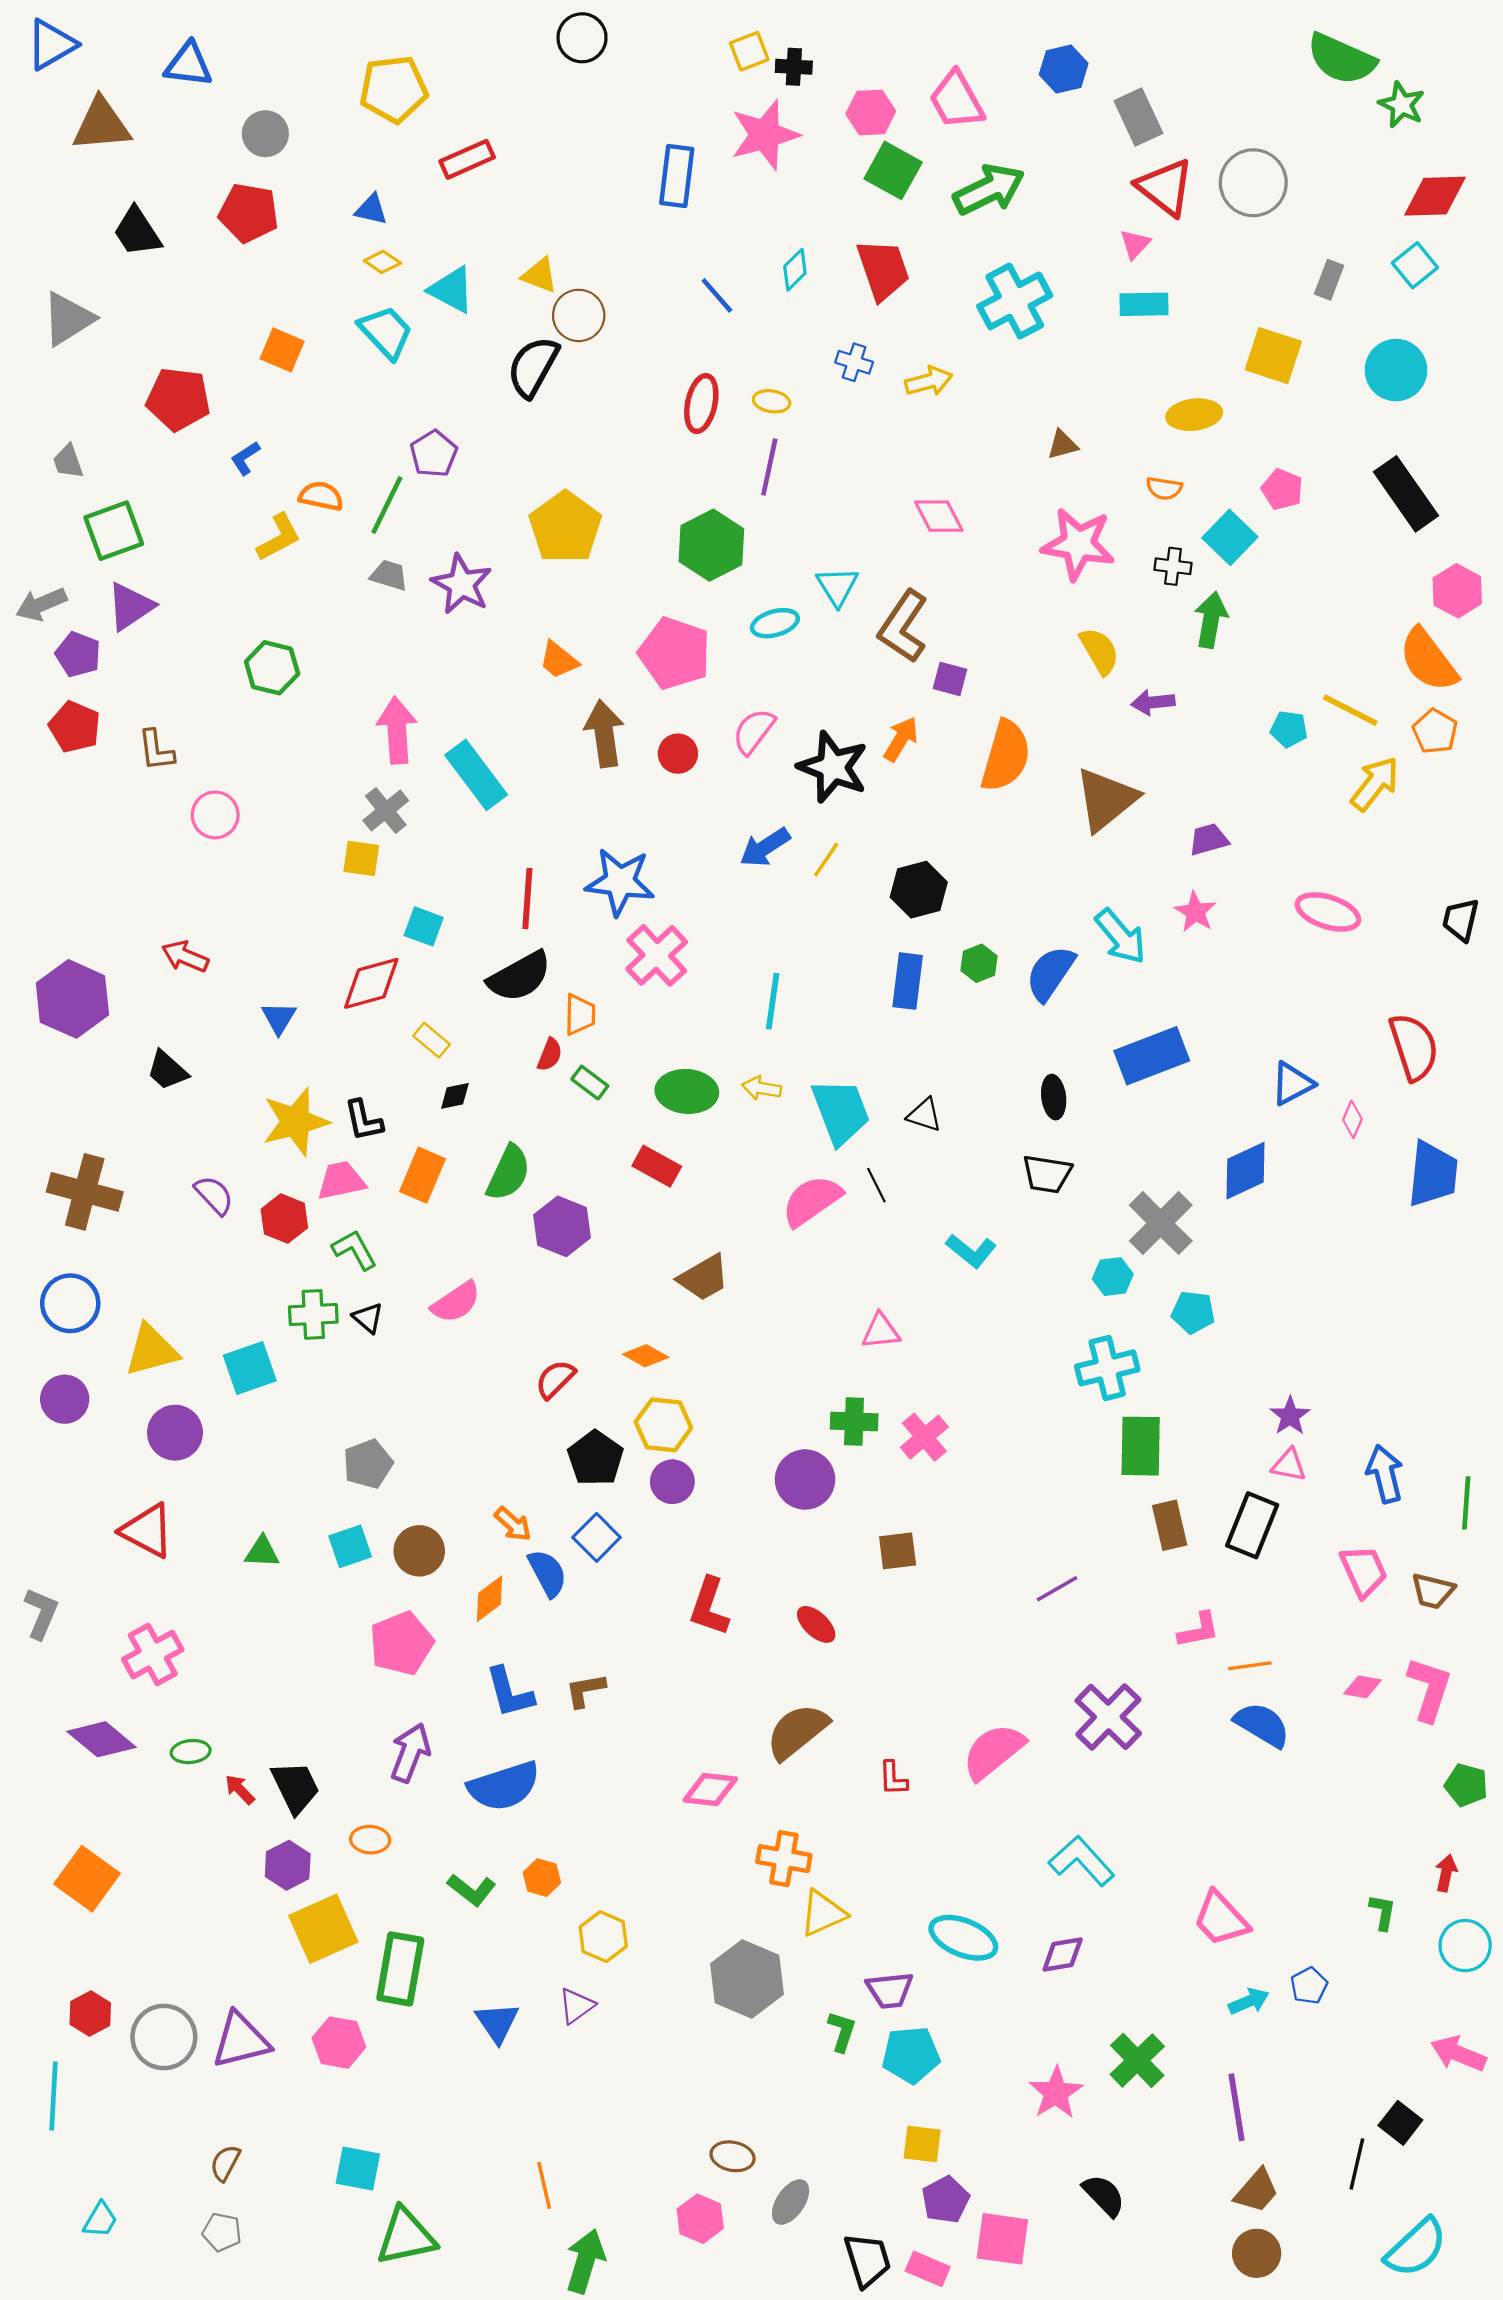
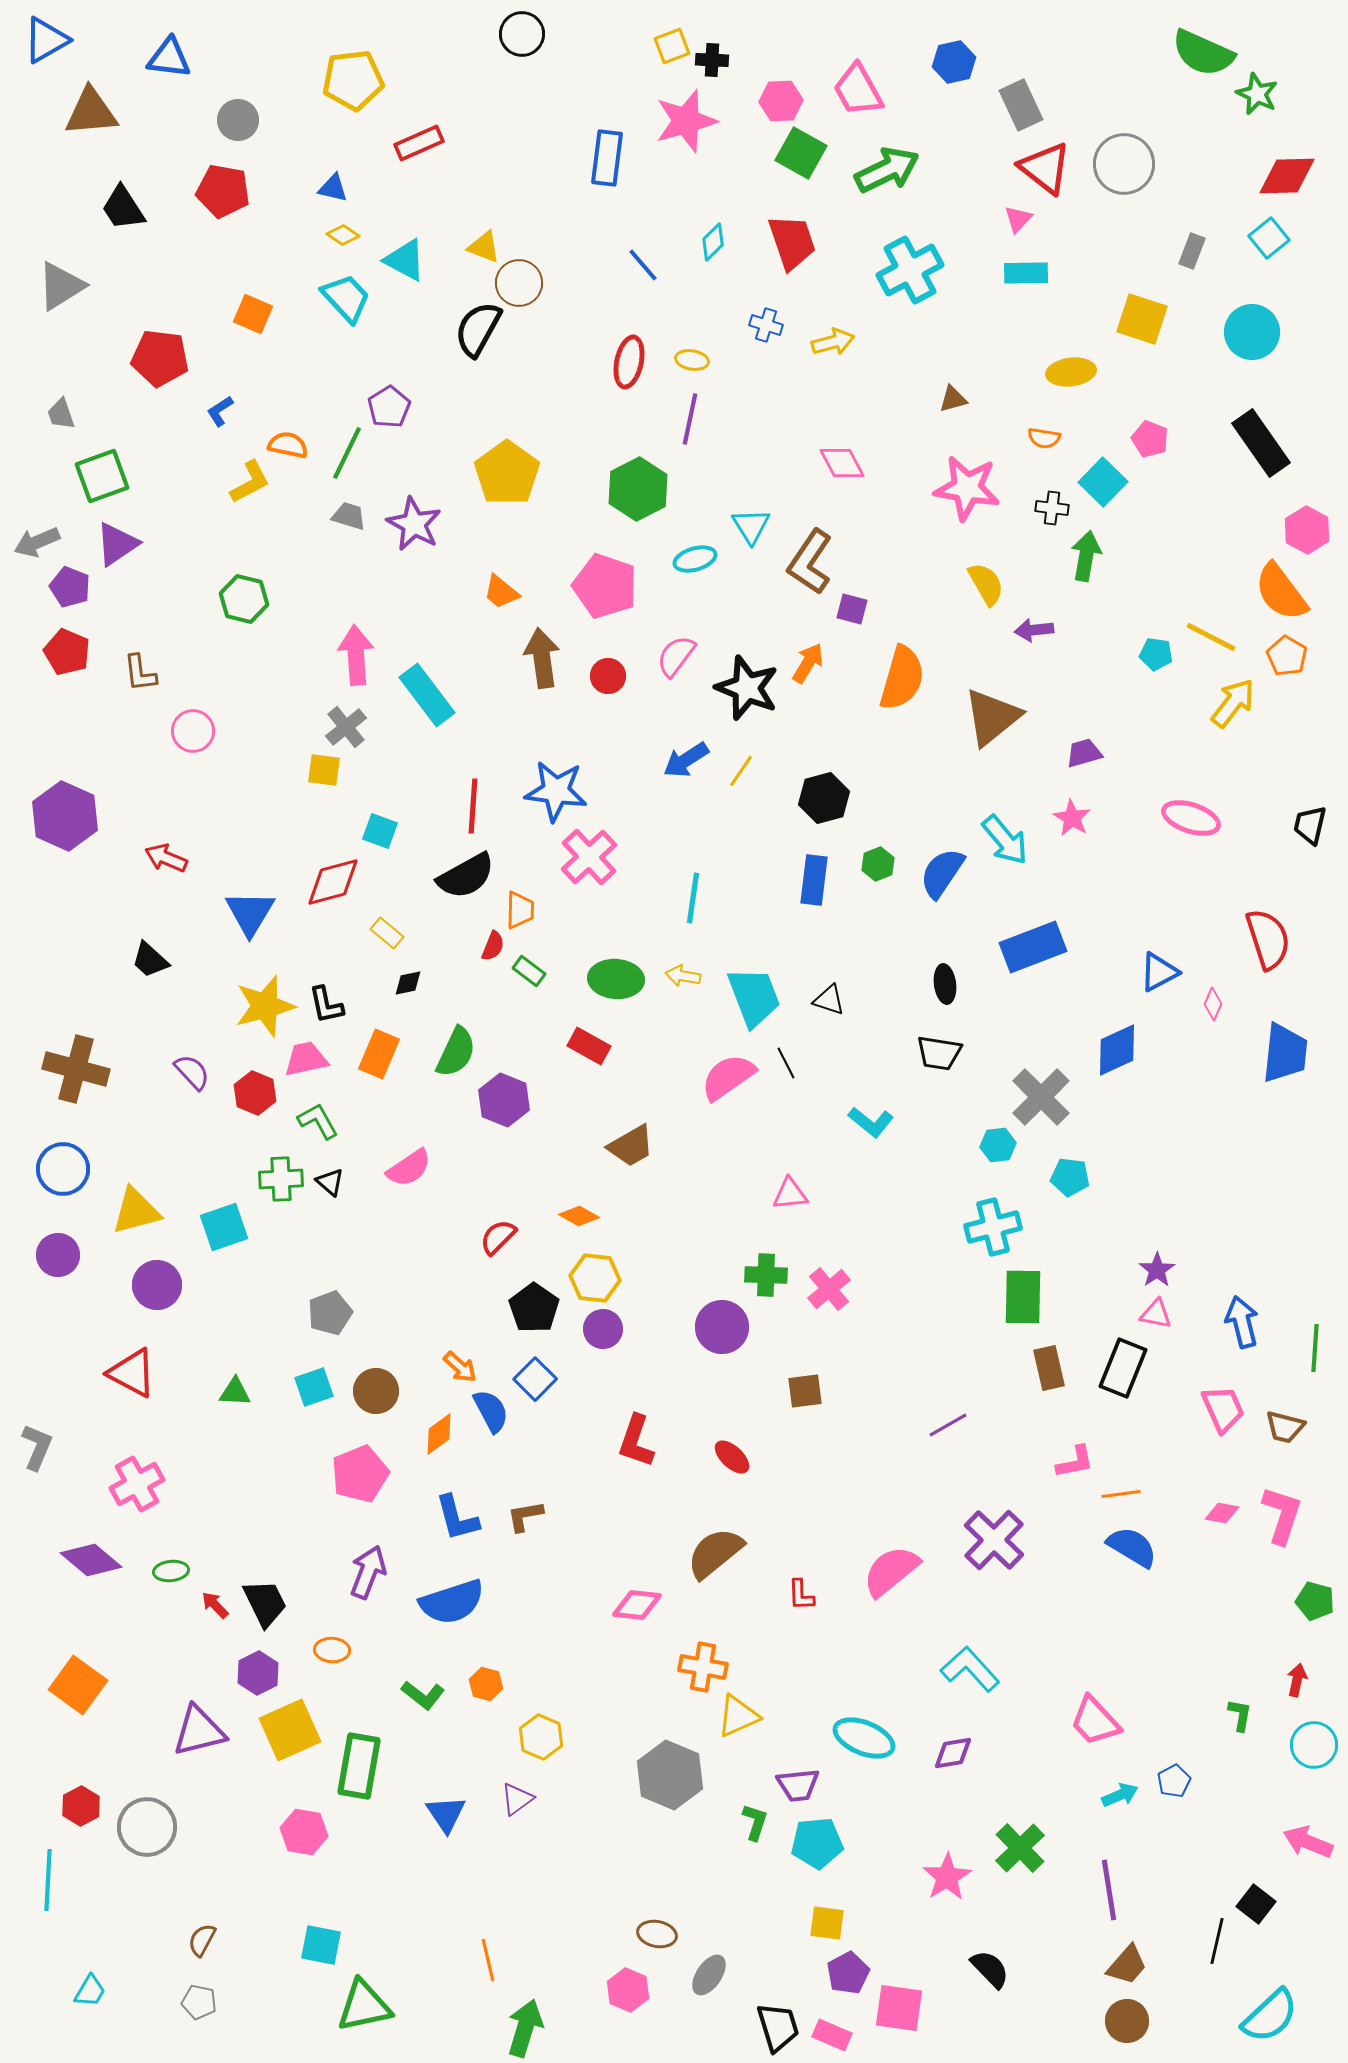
purple hexagon: (72, 999) -> (65, 816), moved
blue triangle: (279, 1018) -> (250, 913), size x1.6
purple triangle: (241, 2040) -> (199, 1731), moved

